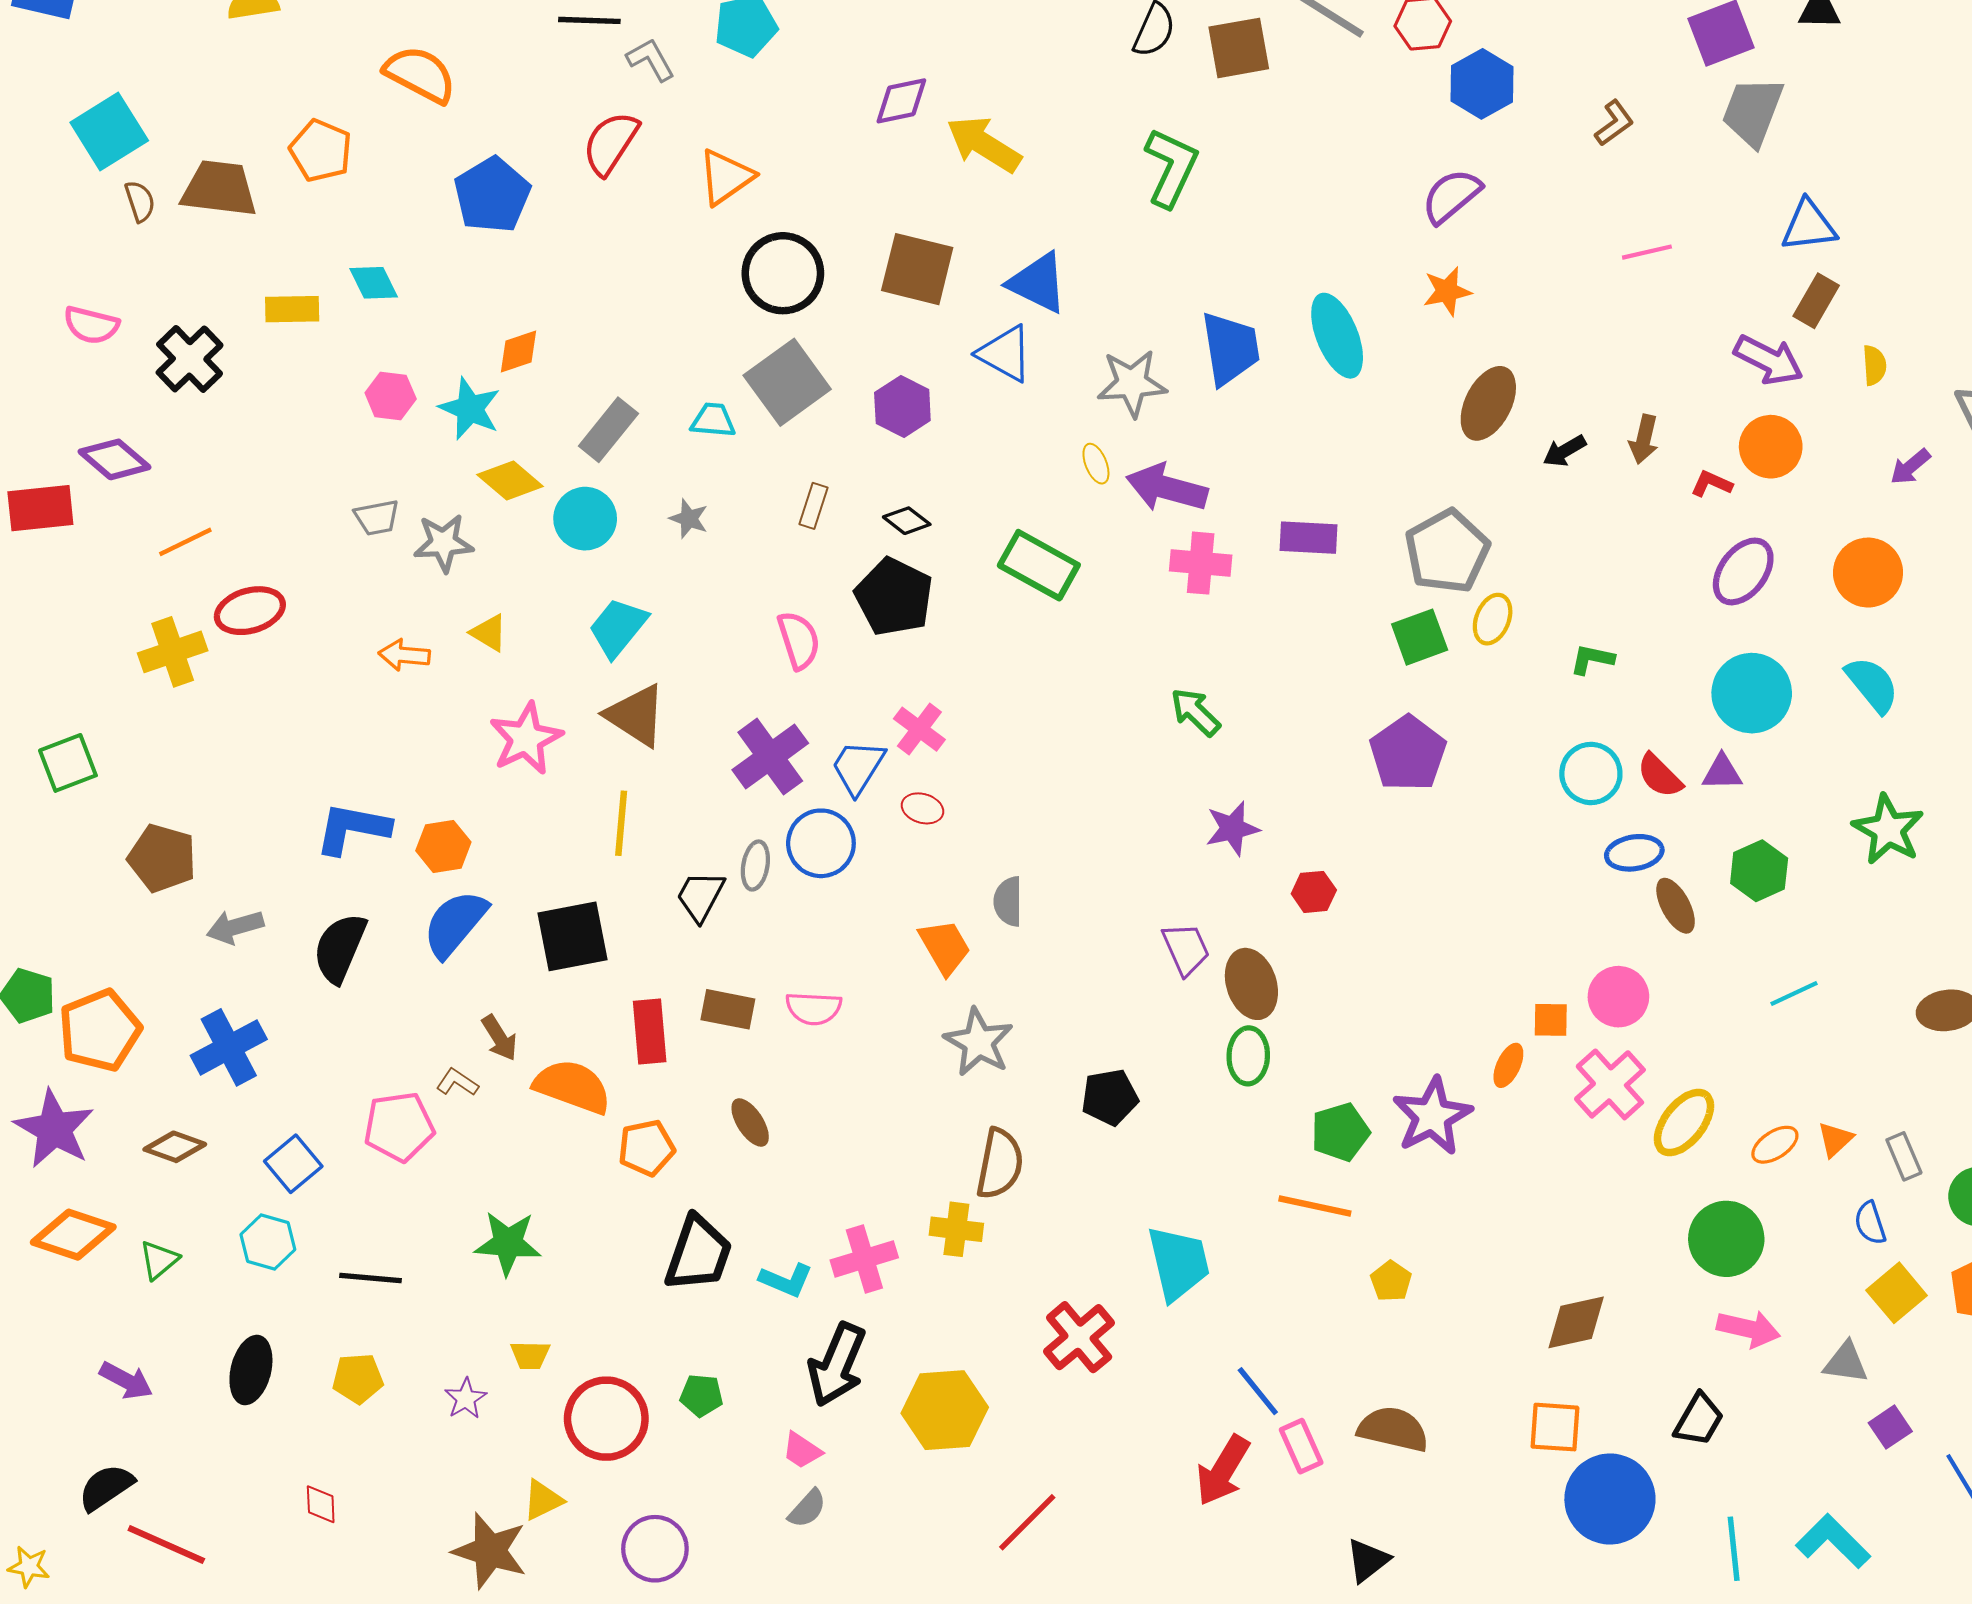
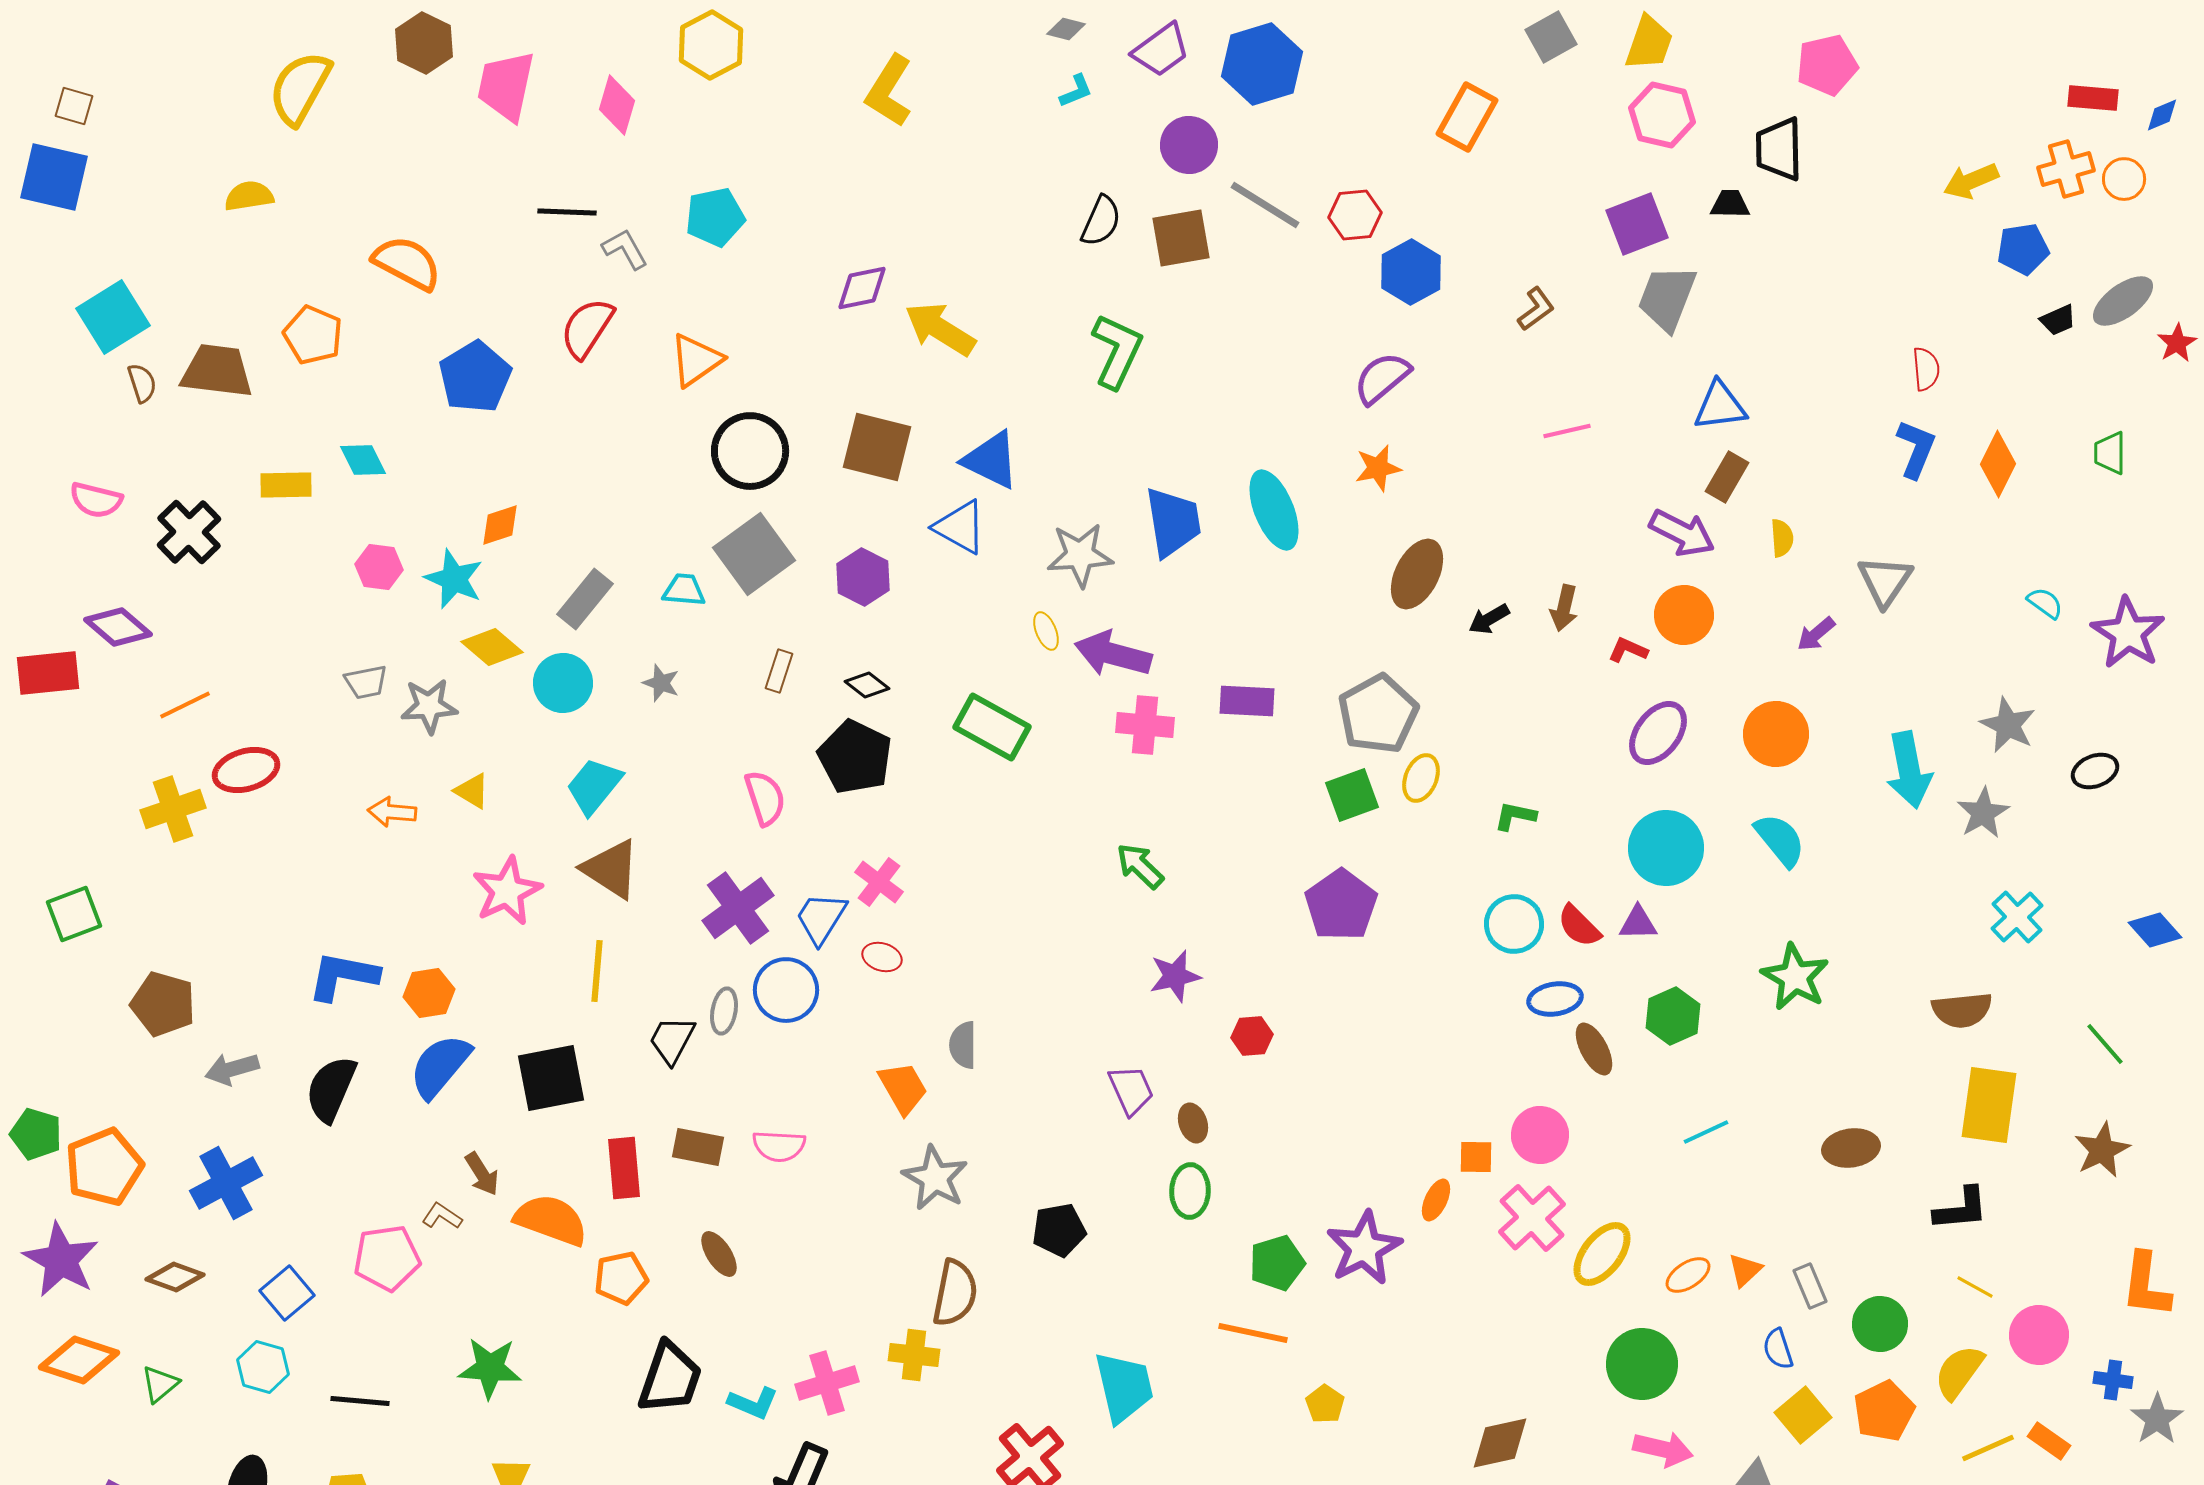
brown ellipse: (1251, 984) -> (1193, 1123), size x0.6

